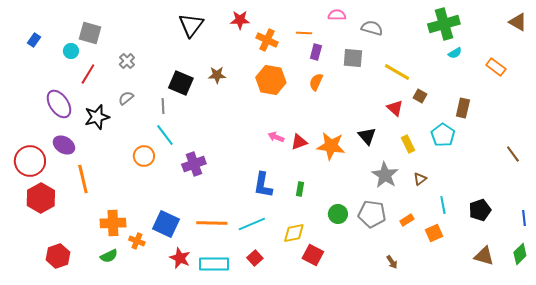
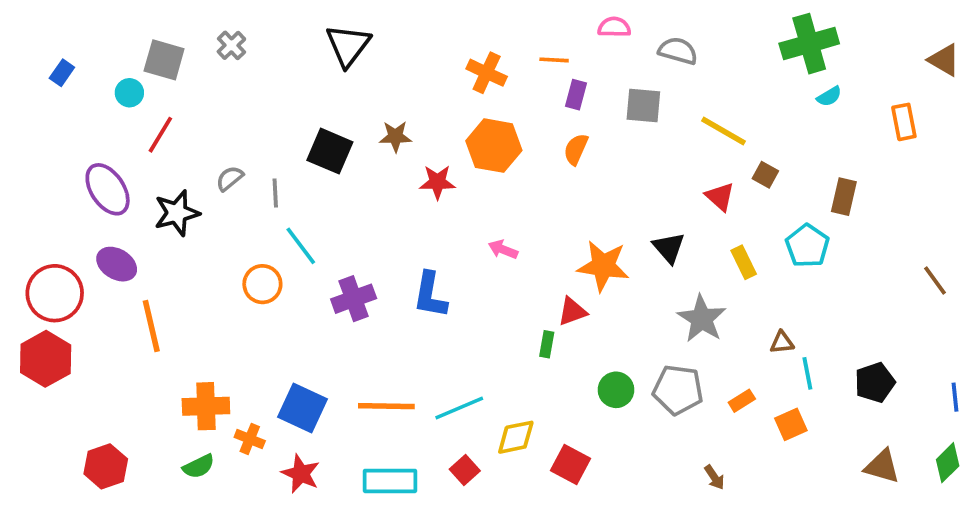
red star: (240, 20) -> (437, 182), moved
brown triangle: (518, 22) -> (944, 60), moved
gray cross: (127, 61) -> (231, 45), moved
orange rectangle: (496, 67) -> (904, 122), turned 42
gray line: (163, 106) -> (275, 193), moved
red triangle: (299, 142) -> (572, 311), moved
brown triangle: (420, 179) -> (782, 342), moved, turned 32
blue L-shape: (263, 185) -> (430, 295), moved
red hexagon: (41, 198) -> (46, 359), moved
yellow diamond: (294, 233) -> (516, 437), moved
red star: (180, 258) -> (301, 474), moved

